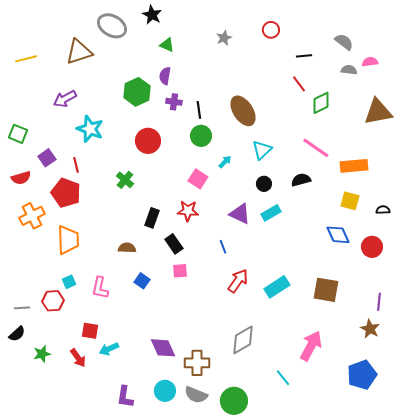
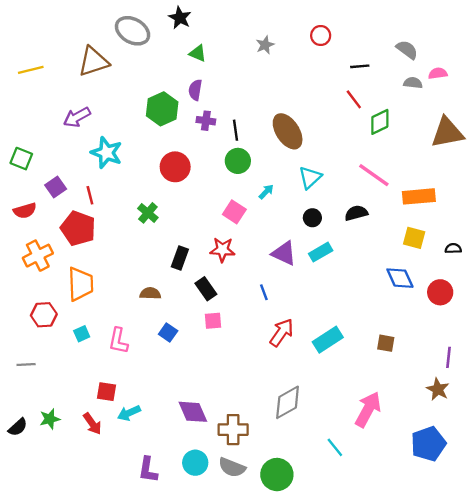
brown square: (326, 290) -> (386, 343), size x0.6
red hexagon: (53, 301) -> (44, 315), moved
black semicircle: (17, 334) -> (18, 427), moved

